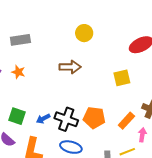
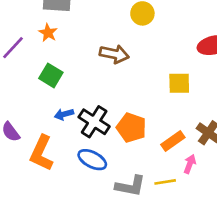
orange star: (18, 72) -> (48, 33), moved
green square: (17, 116) -> (51, 75), moved

